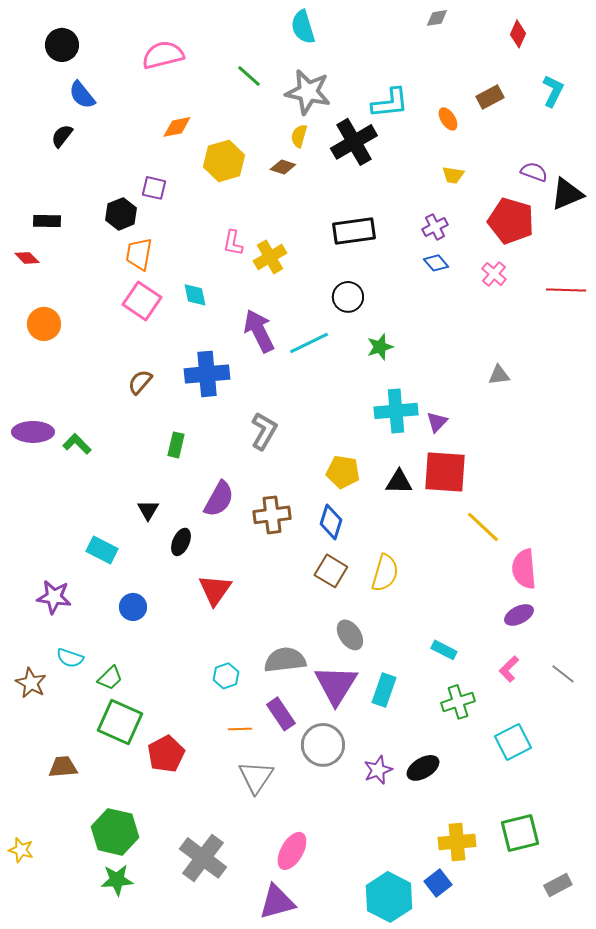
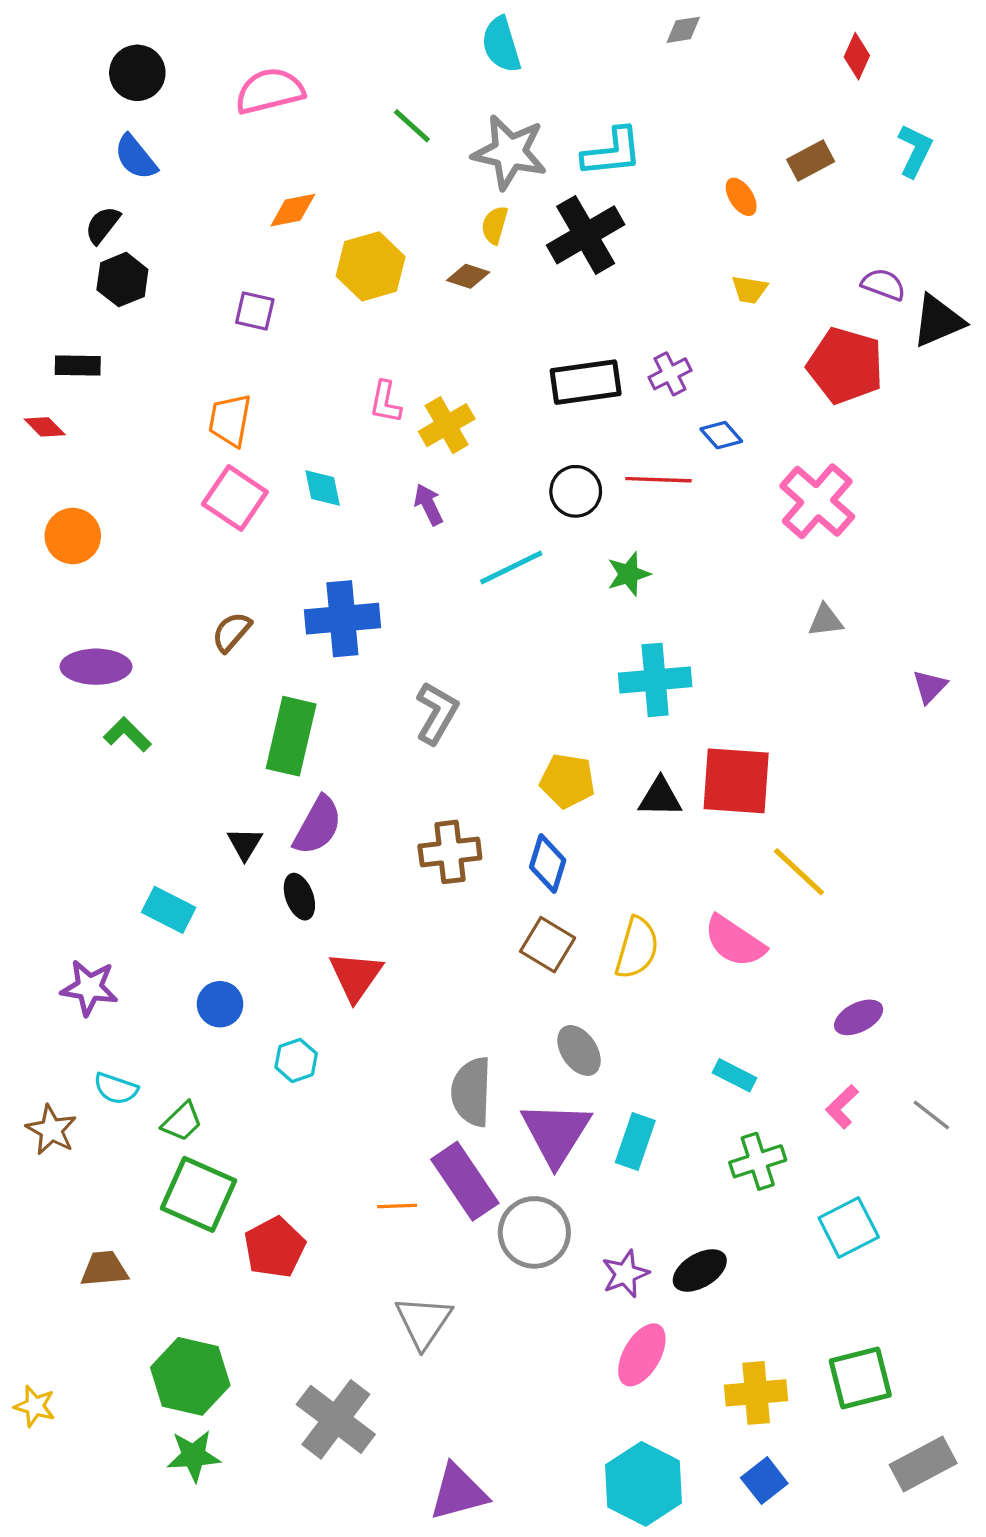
gray diamond: (437, 18) -> (683, 30), moved
black circle: (62, 45) -> (137, 73), moved
cyan L-shape: (390, 103) -> (612, 152), moved
black hexagon: (121, 214) -> (122, 280), moved
purple cross: (435, 227) -> (670, 374), moved
pink cross: (494, 274) -> (817, 501), moved, size x1.8
red line: (566, 290) -> (658, 480), moved
purple arrow: (259, 331) -> (428, 505), moved, size x0.6
purple triangle: (437, 422) -> (930, 687), moved
purple ellipse: (33, 432) -> (96, 667), moved
green rectangle: (176, 445) -> (291, 736), size x1.8
purple semicircle: (219, 499) -> (318, 825), moved
black ellipse: (181, 542) -> (299, 897), turned -44
pink semicircle: (524, 569) -> (735, 941), moved, turned -51
gray semicircle: (285, 660) -> (471, 1092), turned -81
cyan hexagon: (226, 676) -> (296, 1060), moved
purple rectangle: (281, 714) -> (465, 1181), size x1.4
gray triangle: (256, 777) -> (424, 1322), moved
pink ellipse: (292, 851) -> (642, 1355), moved
blue square: (438, 883) -> (764, 1481), moved
gray rectangle: (558, 885) -> (923, 1464), size x1.4

